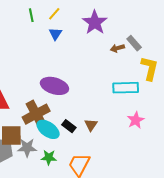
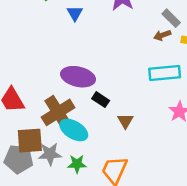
brown arrow: (117, 48) -> (162, 35), moved
black rectangle: (69, 126) -> (101, 100), moved

